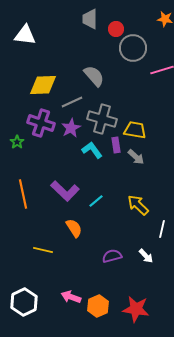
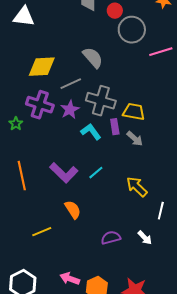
cyan line: (96, 201) -> (96, 173), moved
yellow line: (43, 250) -> (42, 232), turned -36

